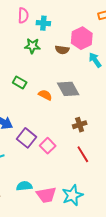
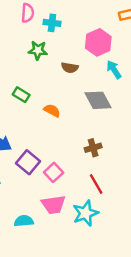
brown semicircle: (62, 50) -> (70, 68), moved
gray diamond: (68, 89) -> (98, 100), moved
pink trapezoid: (46, 195) -> (53, 205), moved
cyan star: (72, 195) -> (85, 213), moved

